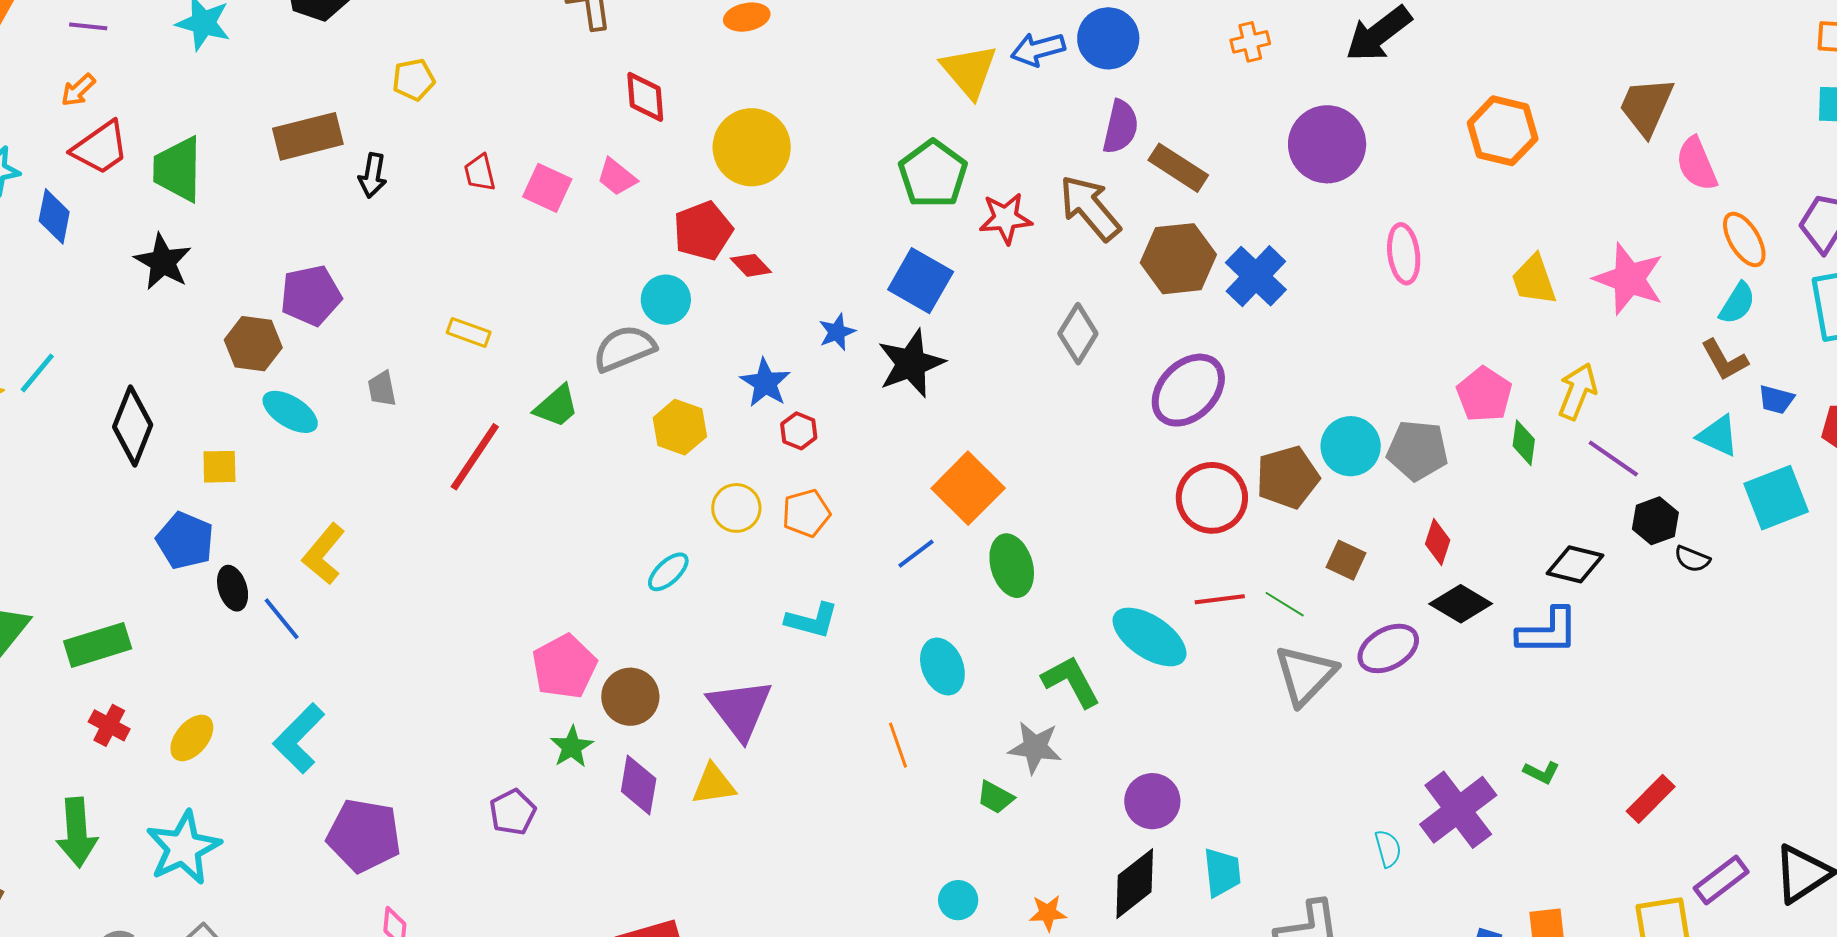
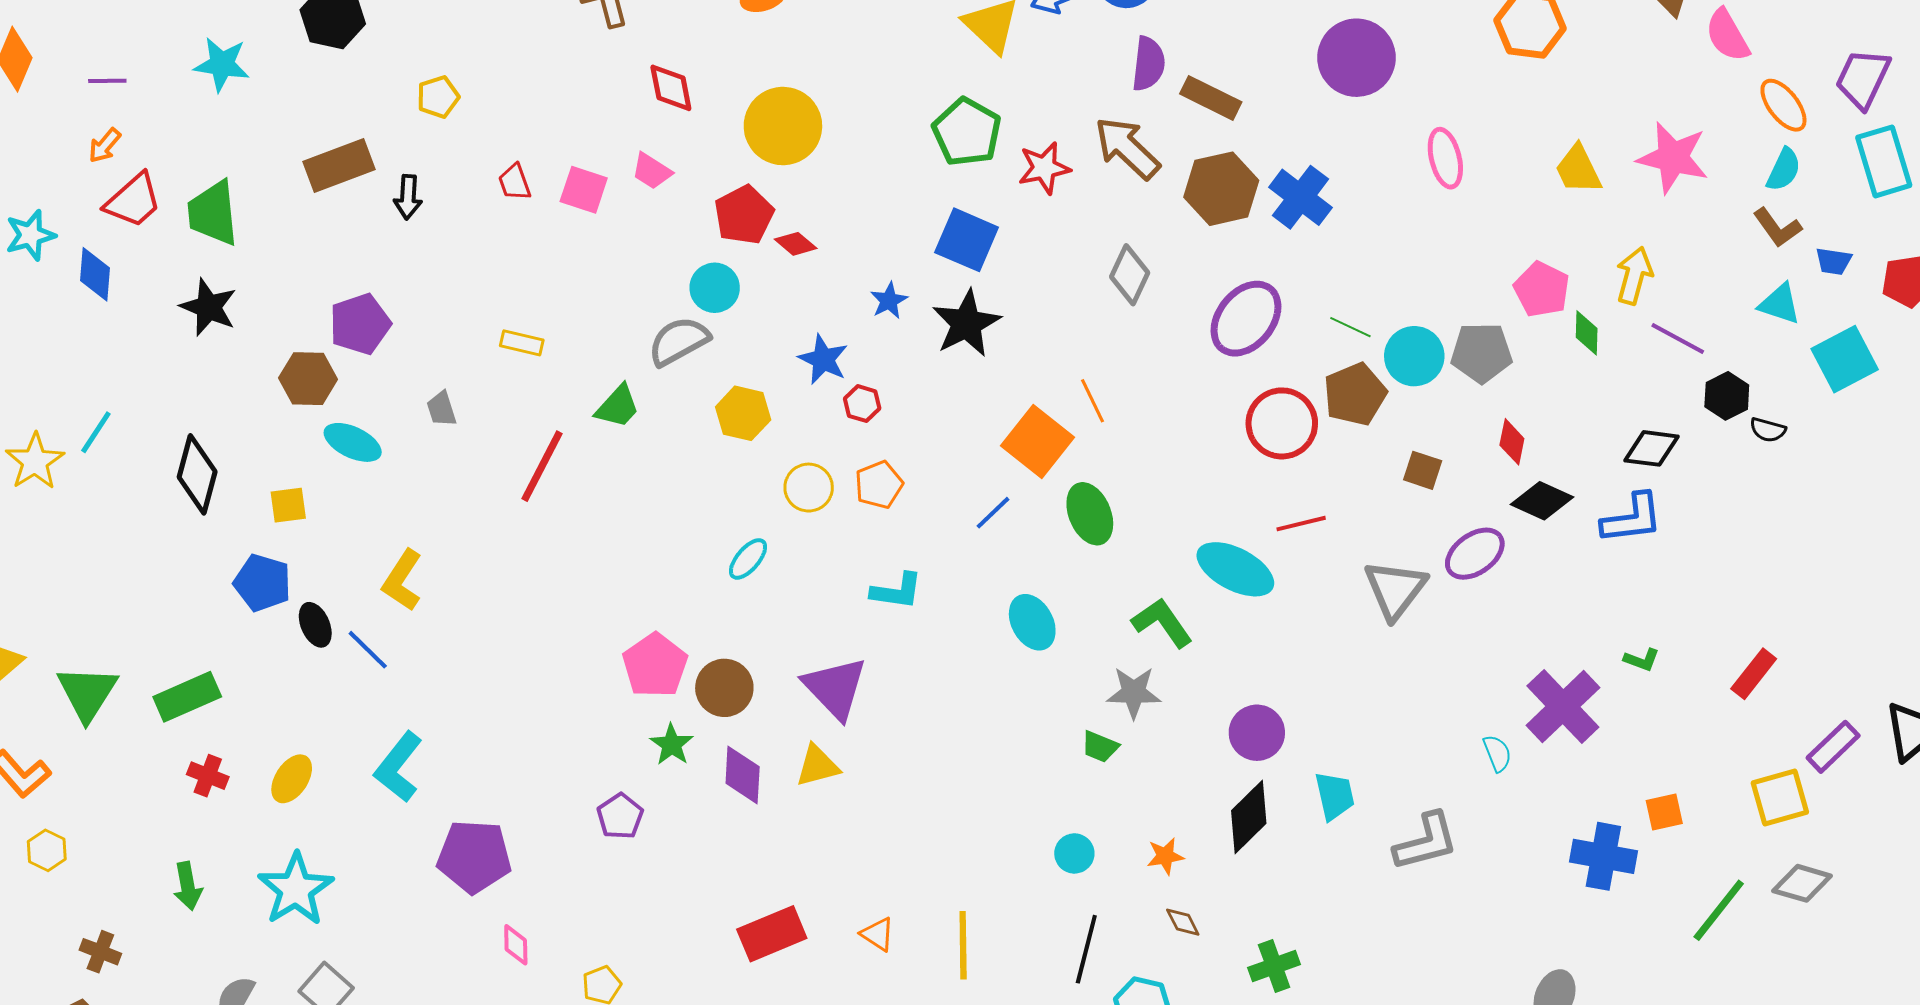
green line: (1285, 604) -> (1350, 327), moved
orange line: (898, 745) -> (1093, 401), moved
green arrow: (77, 832) -> (188, 886), size x0.7

